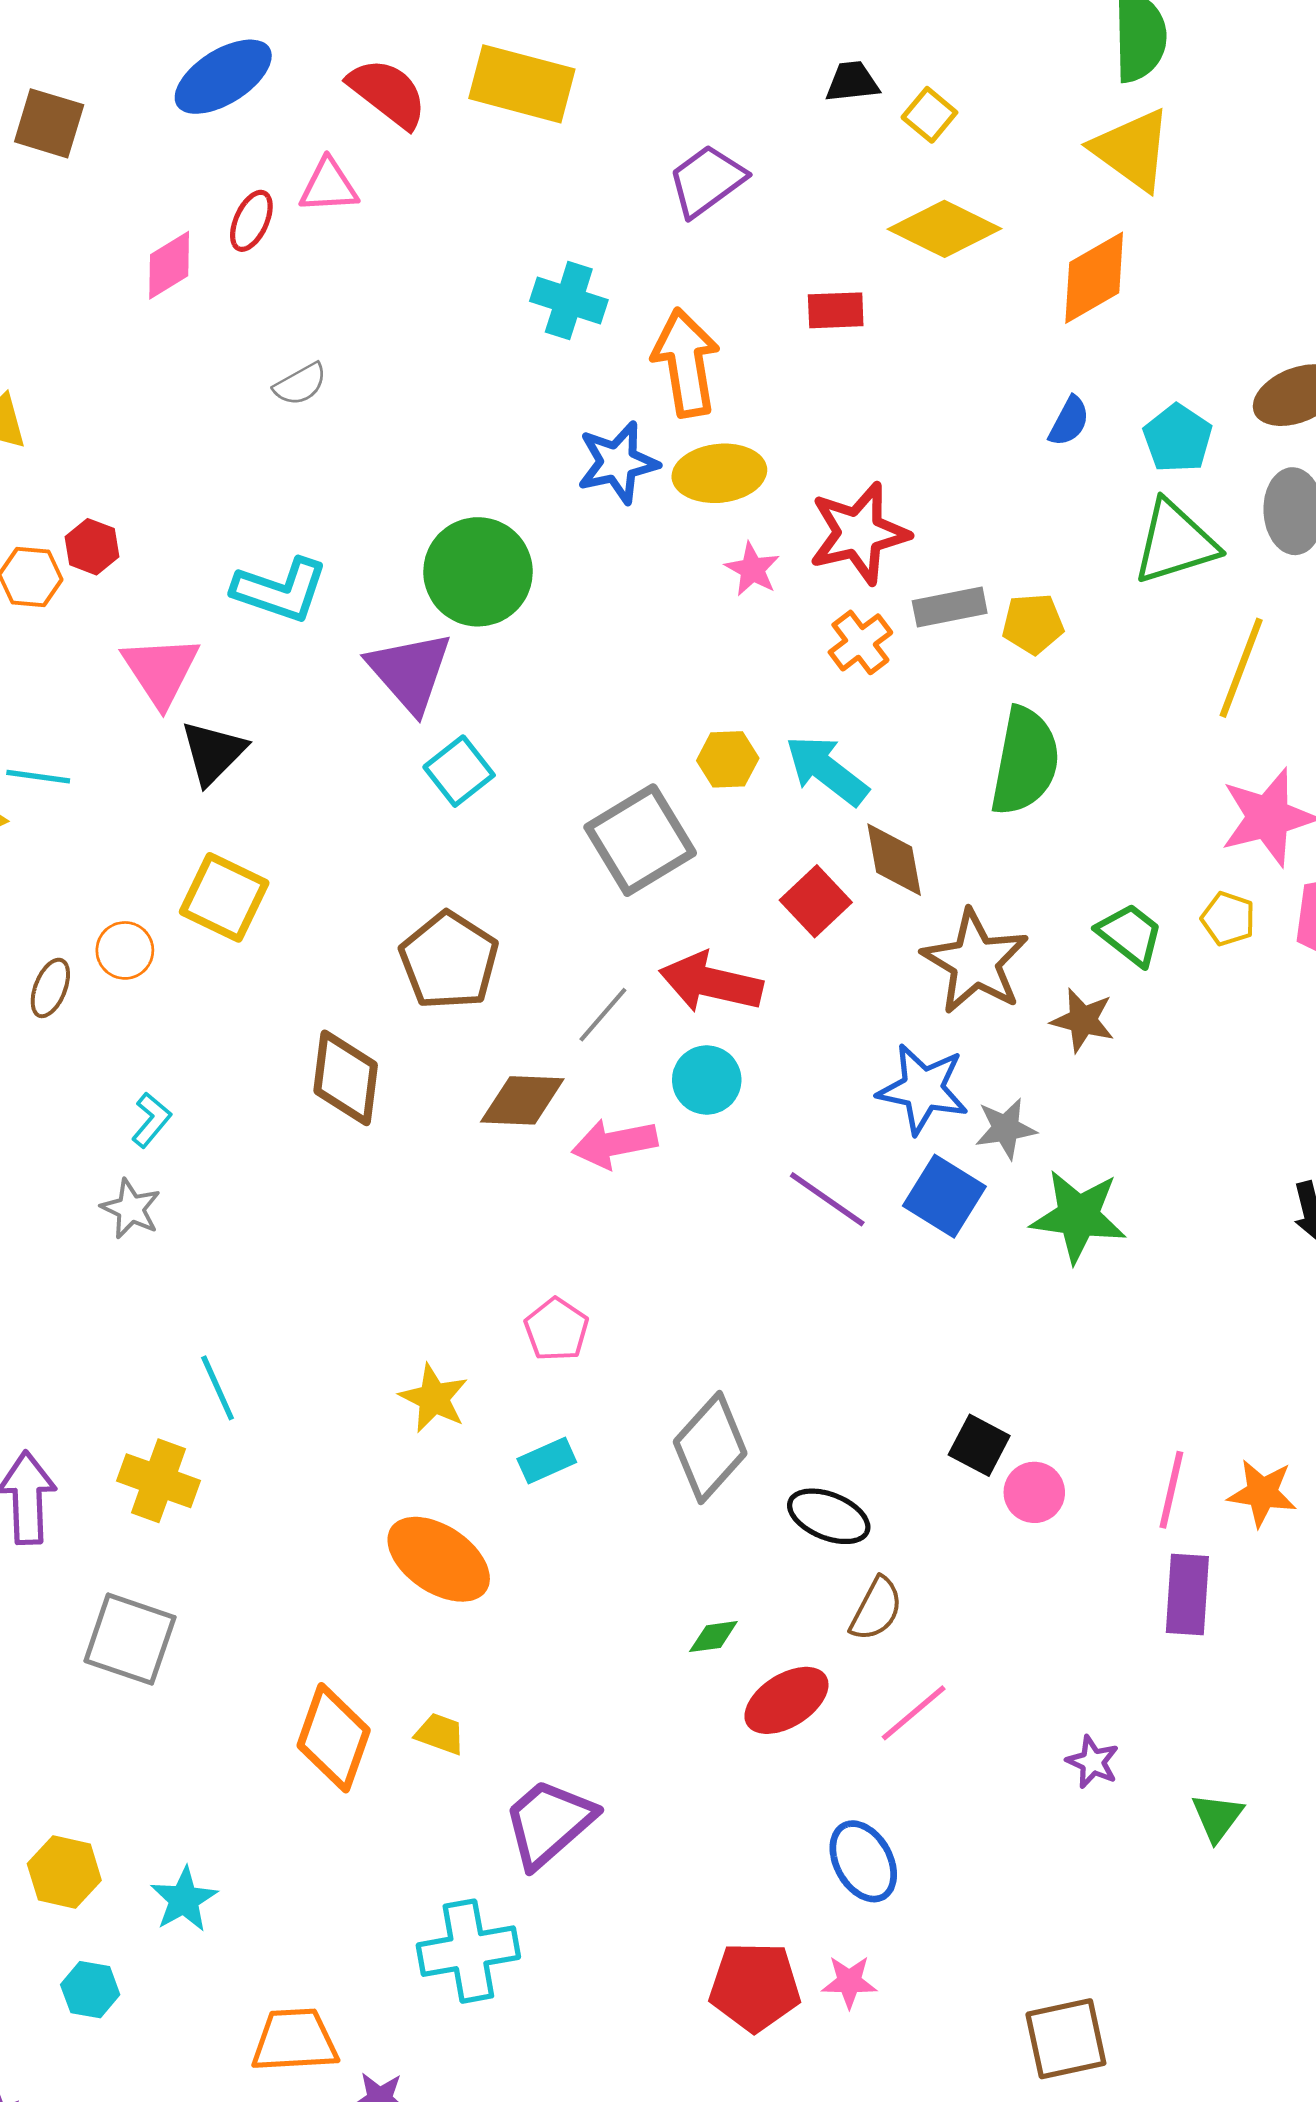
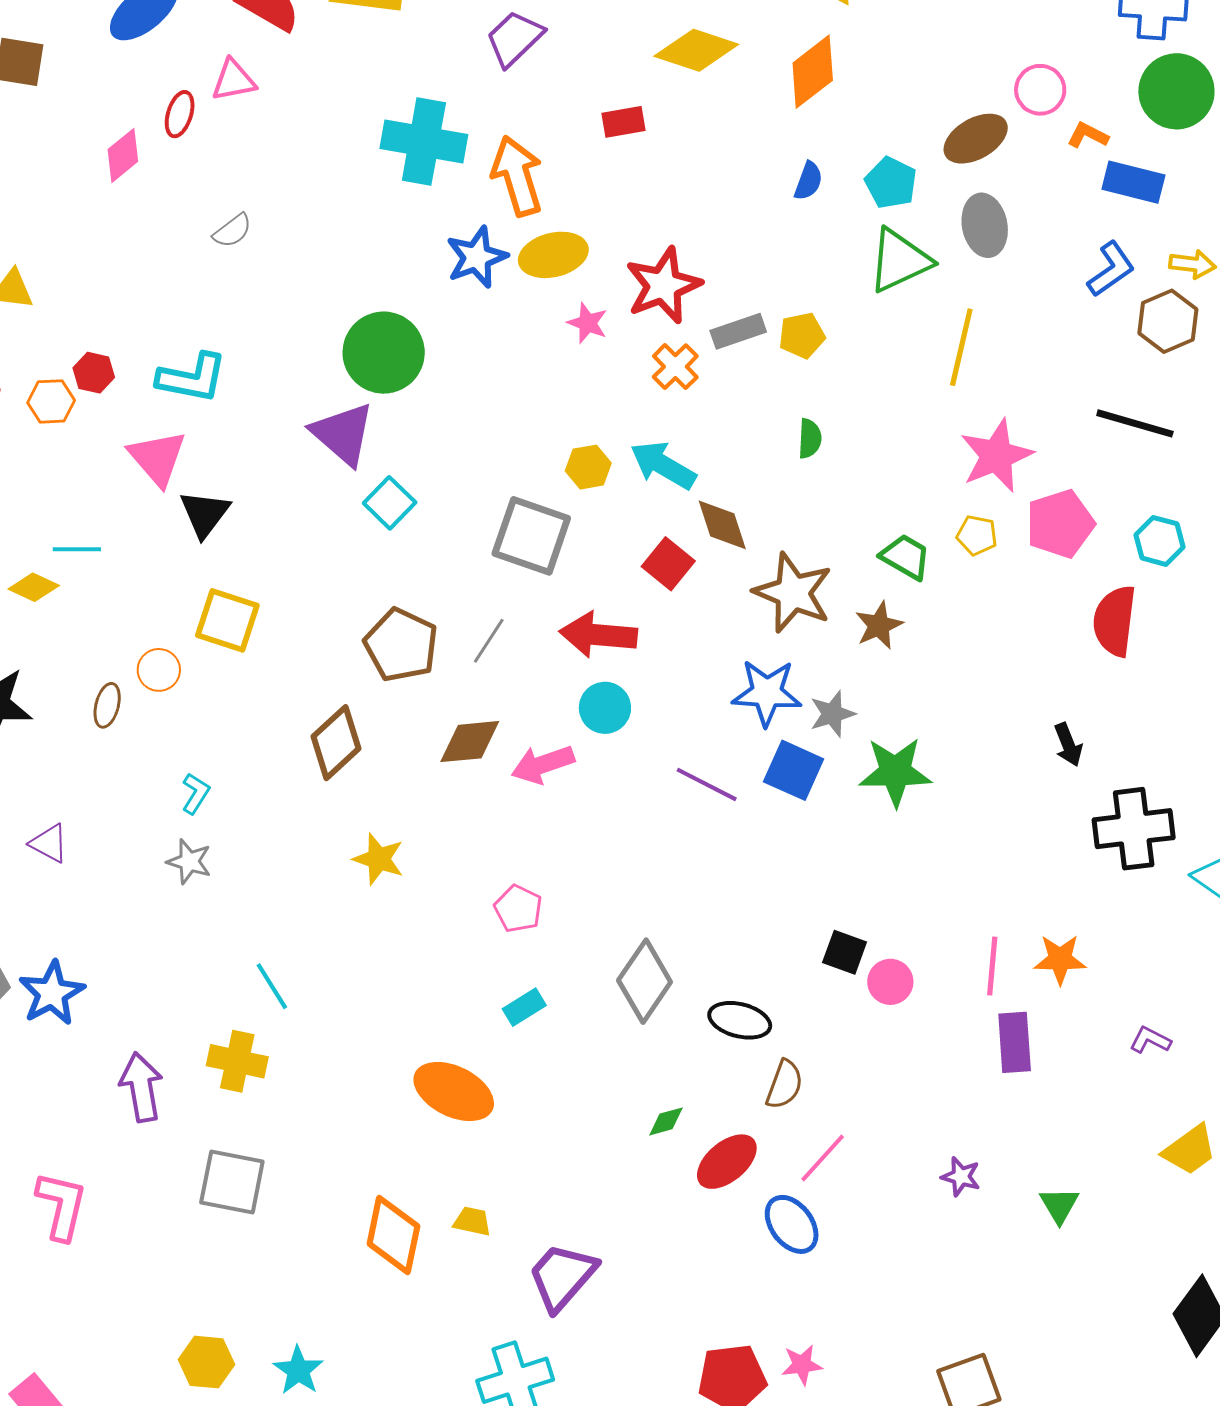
cyan cross: (569, 301) -> (424, 141), size x1.5
cyan L-shape: (280, 590) -> (192, 378), moved
green semicircle: (1025, 761) -> (810, 439), size x0.5
gray square: (640, 840) -> (531, 536), turned -32
gray line: (603, 1015) -> (489, 641), moved
brown star: (1083, 1020) -> (879, 625), turned -30
brown diamond: (346, 1078) -> (336, 743), turned 48
yellow star: (434, 1398) -> (379, 859), moved
blue ellipse: (863, 1861) -> (792, 1224), moved

